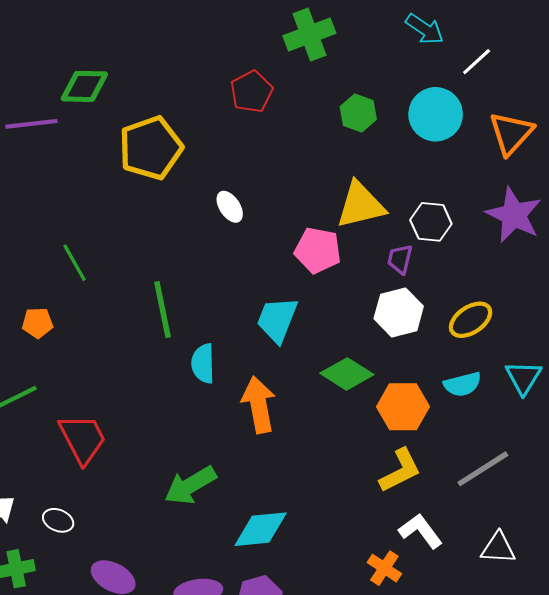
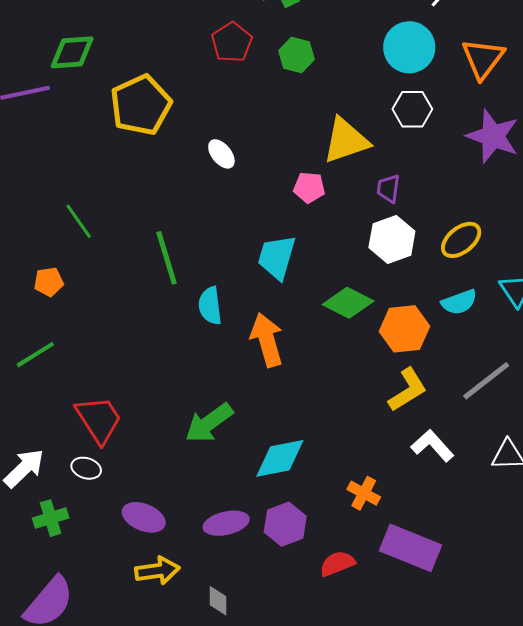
green hexagon: (358, 113) -> (296, 55), moved
white hexagon: (431, 222) -> (412, 109), moved
pink pentagon: (318, 250) -> (309, 188), size x0.7
red trapezoid: (83, 439) -> (99, 419), moved
orange cross: (384, 568) -> (364, 493), moved

